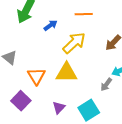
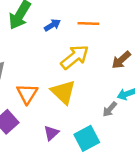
blue arrow: (50, 25) -> (52, 25), moved
yellow triangle: (66, 73) -> (63, 92), turned 40

